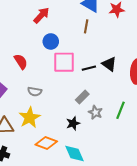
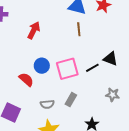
blue circle: (51, 41) -> (42, 66), moved
gray rectangle: (82, 97) -> (71, 100), moved
gray star: (95, 112) -> (113, 95), moved

